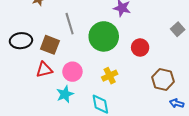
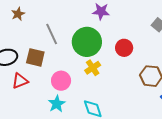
red triangle: (44, 70) -> (20, 81), moved
yellow cross: (110, 76) -> (93, 68), moved

